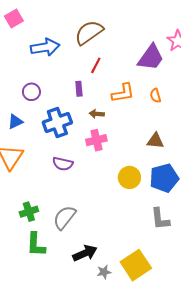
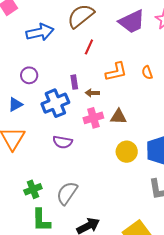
purple trapezoid: (151, 57) -> (132, 22), moved, turned 32
purple rectangle: (79, 89) -> (74, 82), moved
brown triangle: (155, 141) -> (118, 117), moved

